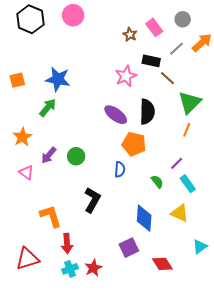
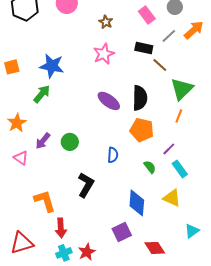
brown star: (130, 34) -> (106, 22), moved
pink star: (126, 76) -> (104, 54), moved
orange pentagon: (134, 144) -> (142, 130), moved

